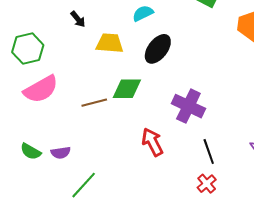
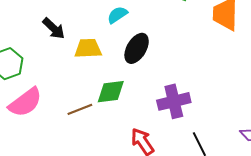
black arrow: (78, 19) -> (54, 28), size x1.4
purple cross: (188, 106) -> (174, 101), turned -32

